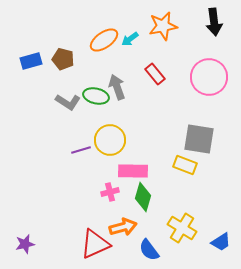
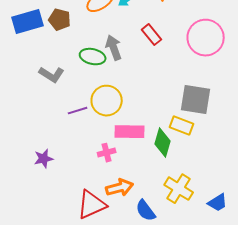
blue rectangle: (31, 61) -> (28, 22), size x1.4
gray L-shape: (68, 102) -> (52, 75), moved
green diamond: (143, 197) -> (163, 143), moved
purple star: (25, 244) -> (44, 159), moved

